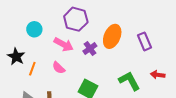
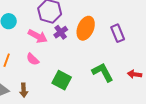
purple cross: (90, 49) -> (61, 32), moved
red arrow: (158, 75) -> (135, 74), moved

